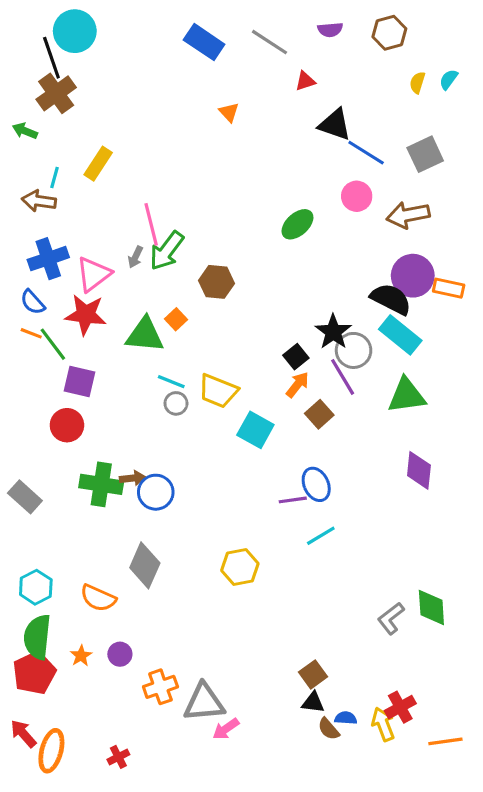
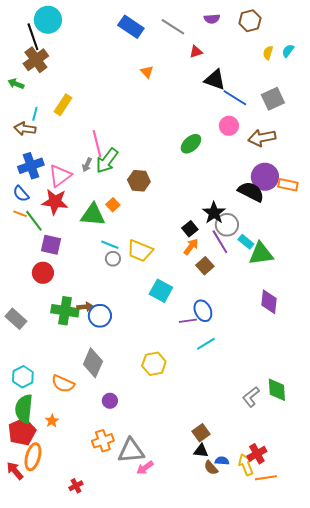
cyan rectangle: (400, 335) -> (246, 242), moved, size x0.6
cyan square: (255, 430) -> (161, 291), moved
purple circle: (120, 654) -> (110, 401), moved
orange line: (445, 741) -> (266, 478), moved
orange ellipse: (51, 751) -> (33, 457), moved

